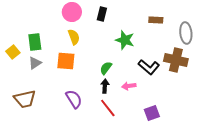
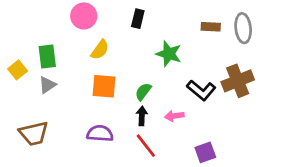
pink circle: (72, 12) -> (84, 16), moved
gray ellipse: (186, 33) -> (243, 28), moved
yellow semicircle: (74, 37) -> (100, 50), turned 56
brown cross: (176, 60) -> (238, 81), turned -35
orange square: (66, 61) -> (104, 86), moved
purple semicircle: (74, 99) -> (100, 133), turned -54

